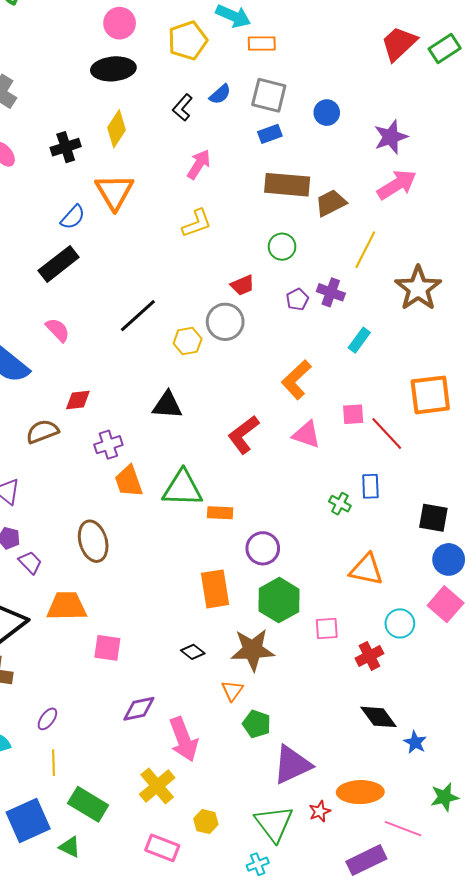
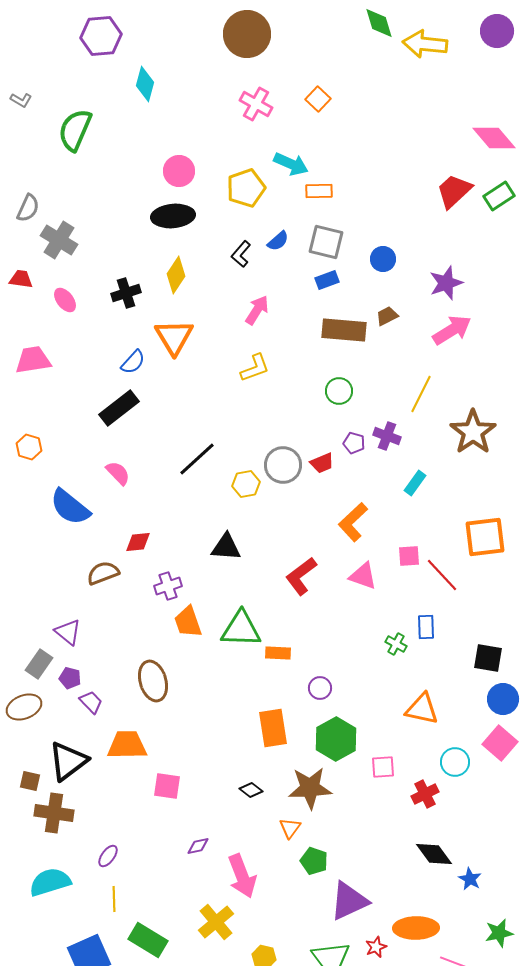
brown trapezoid: (331, 203) -> (387, 316), moved, size x0.7
red trapezoid: (242, 285) -> (322, 463), moved
purple pentagon: (297, 299) -> (354, 443), turned -30
purple circle: (263, 548) -> (320, 688), size x0.7
purple diamond: (139, 709) -> (198, 846), size x0.7

